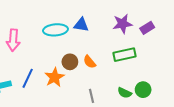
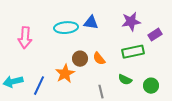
purple rectangle: (147, 28) -> (155, 35), moved
blue line: (28, 78) -> (39, 86), moved
green semicircle: (125, 93) -> (125, 80), moved

